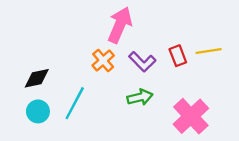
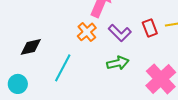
cyan circle: (38, 111) -> (18, 84), moved

